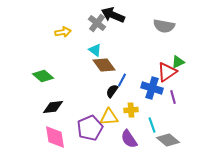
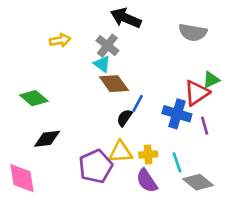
gray cross: (97, 23) -> (107, 46), moved
yellow cross: (131, 110) -> (148, 155), moved
pink diamond: (55, 137) -> (22, 178), moved

